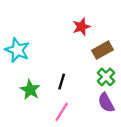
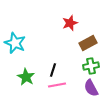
green cross: (106, 77) -> (91, 66), turned 35
pink line: (62, 112) -> (57, 85), moved, turned 48

